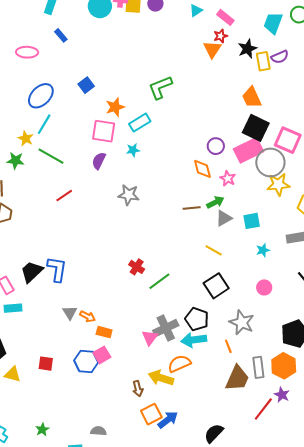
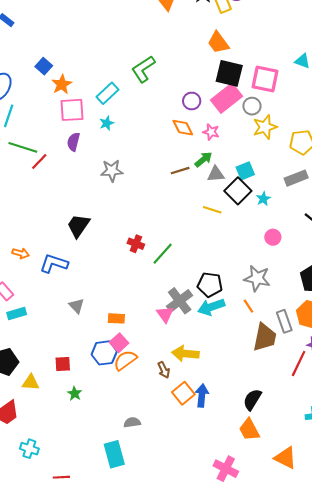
green L-shape: (160, 87) -> (143, 69), moved
orange star: (115, 107) -> (62, 84), moved
gray circle: (270, 162) -> (252, 106), size x0.6
red line: (64, 196) -> (39, 162), moved
gray triangle: (224, 218) -> (216, 174), turned 36
blue L-shape: (57, 269) -> (54, 264), turned -68
black trapezoid: (32, 272) -> (78, 226), moved
black square: (216, 286) -> (238, 191), moved
orange arrow: (88, 316) -> (21, 253), moved
orange semicircle: (179, 364) -> (125, 360), moved
blue arrow: (168, 420) -> (202, 396), turned -35
green star: (42, 430) -> (75, 394), moved

